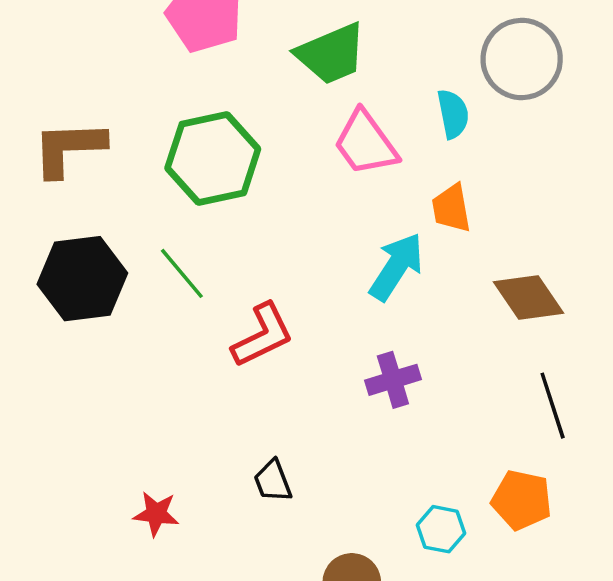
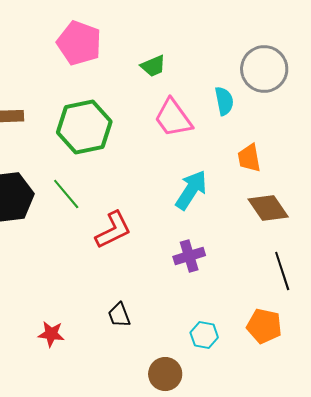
green trapezoid: (331, 54) -> (153, 66), size x0.6
orange trapezoid: (451, 208) -> (249, 158), moved
cyan hexagon: (441, 529) -> (204, 335), moved

